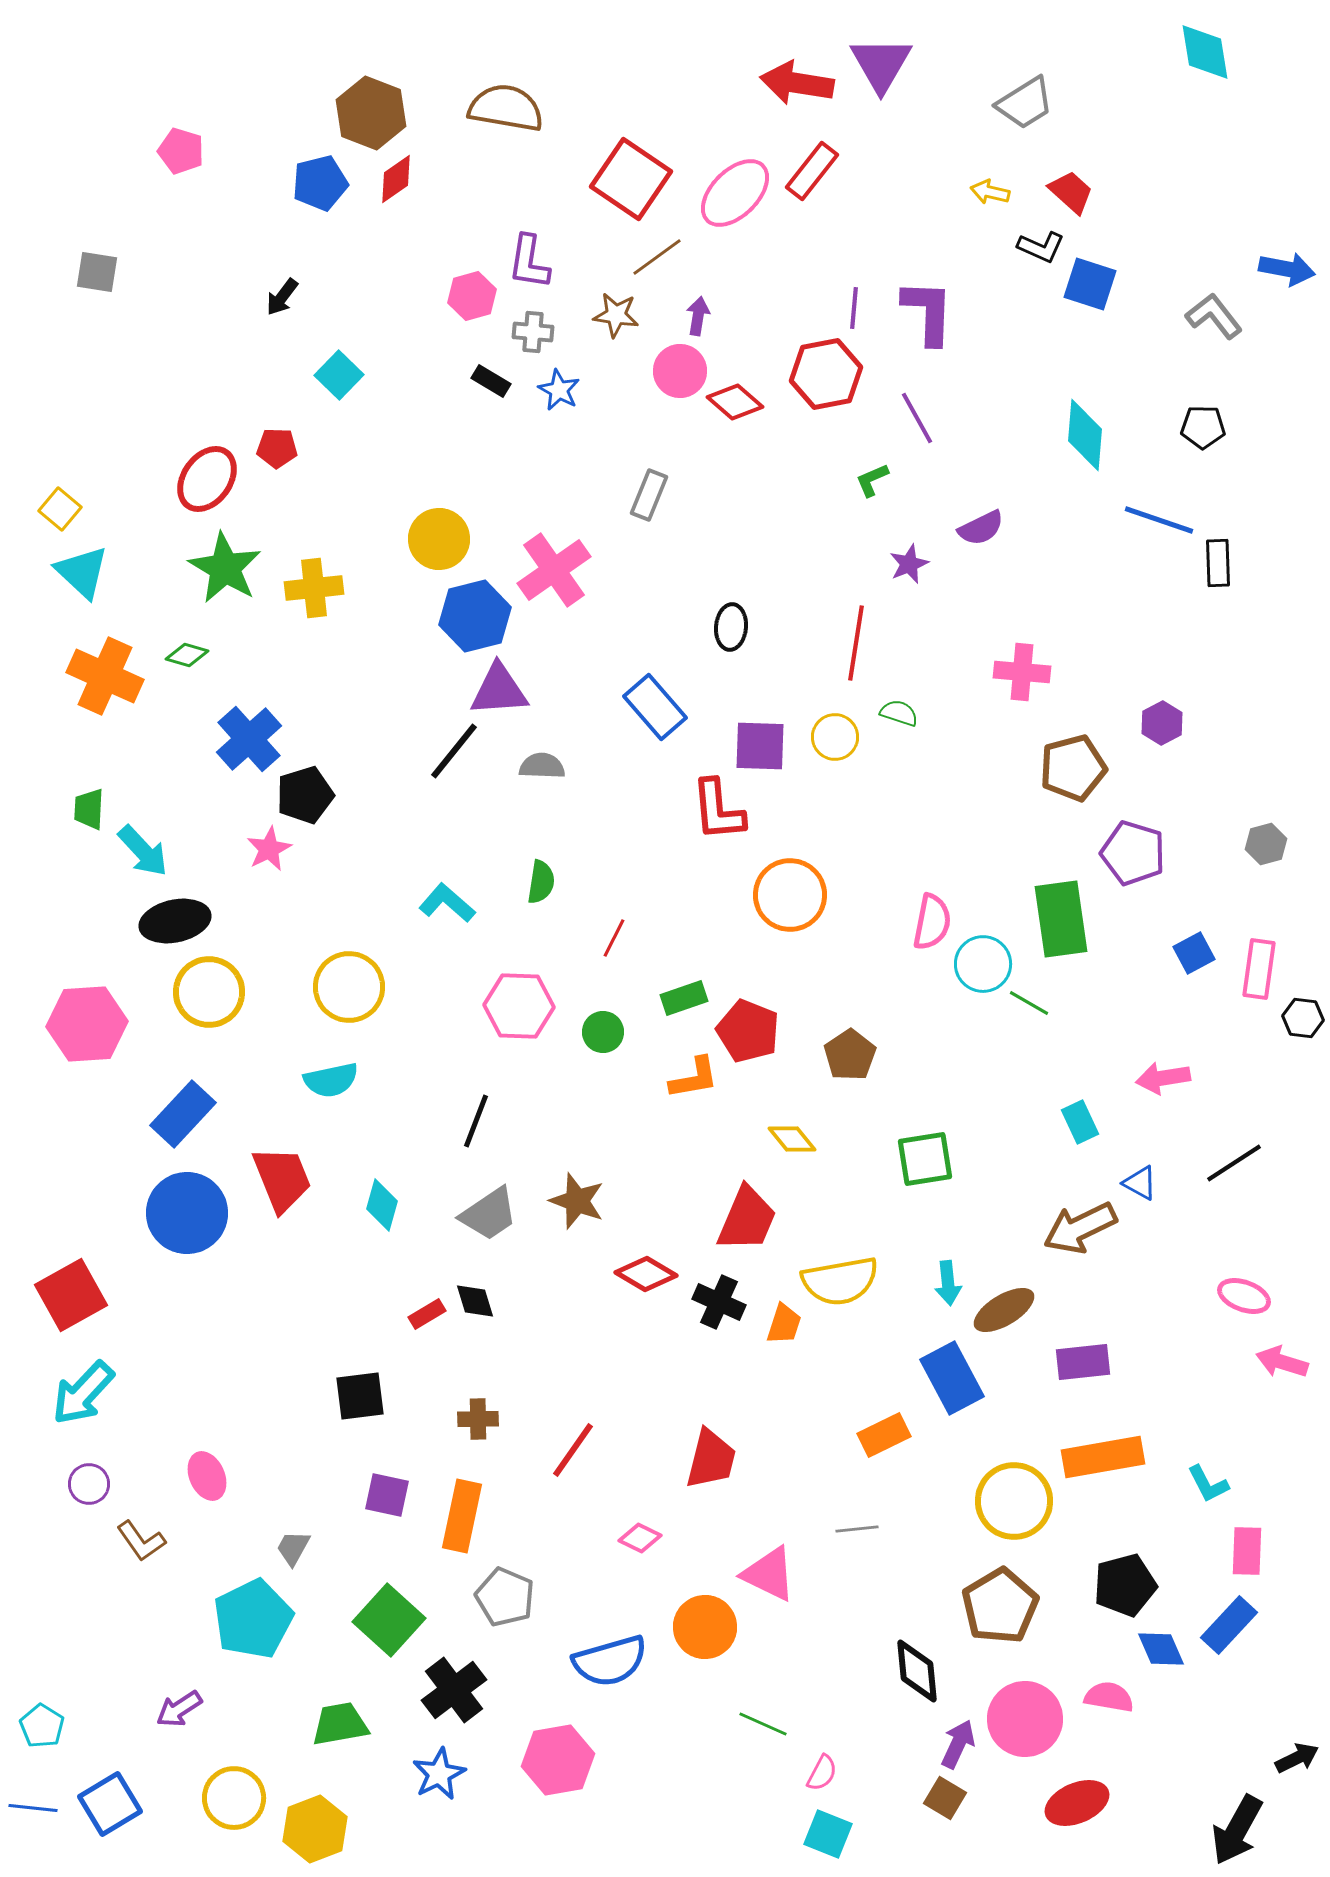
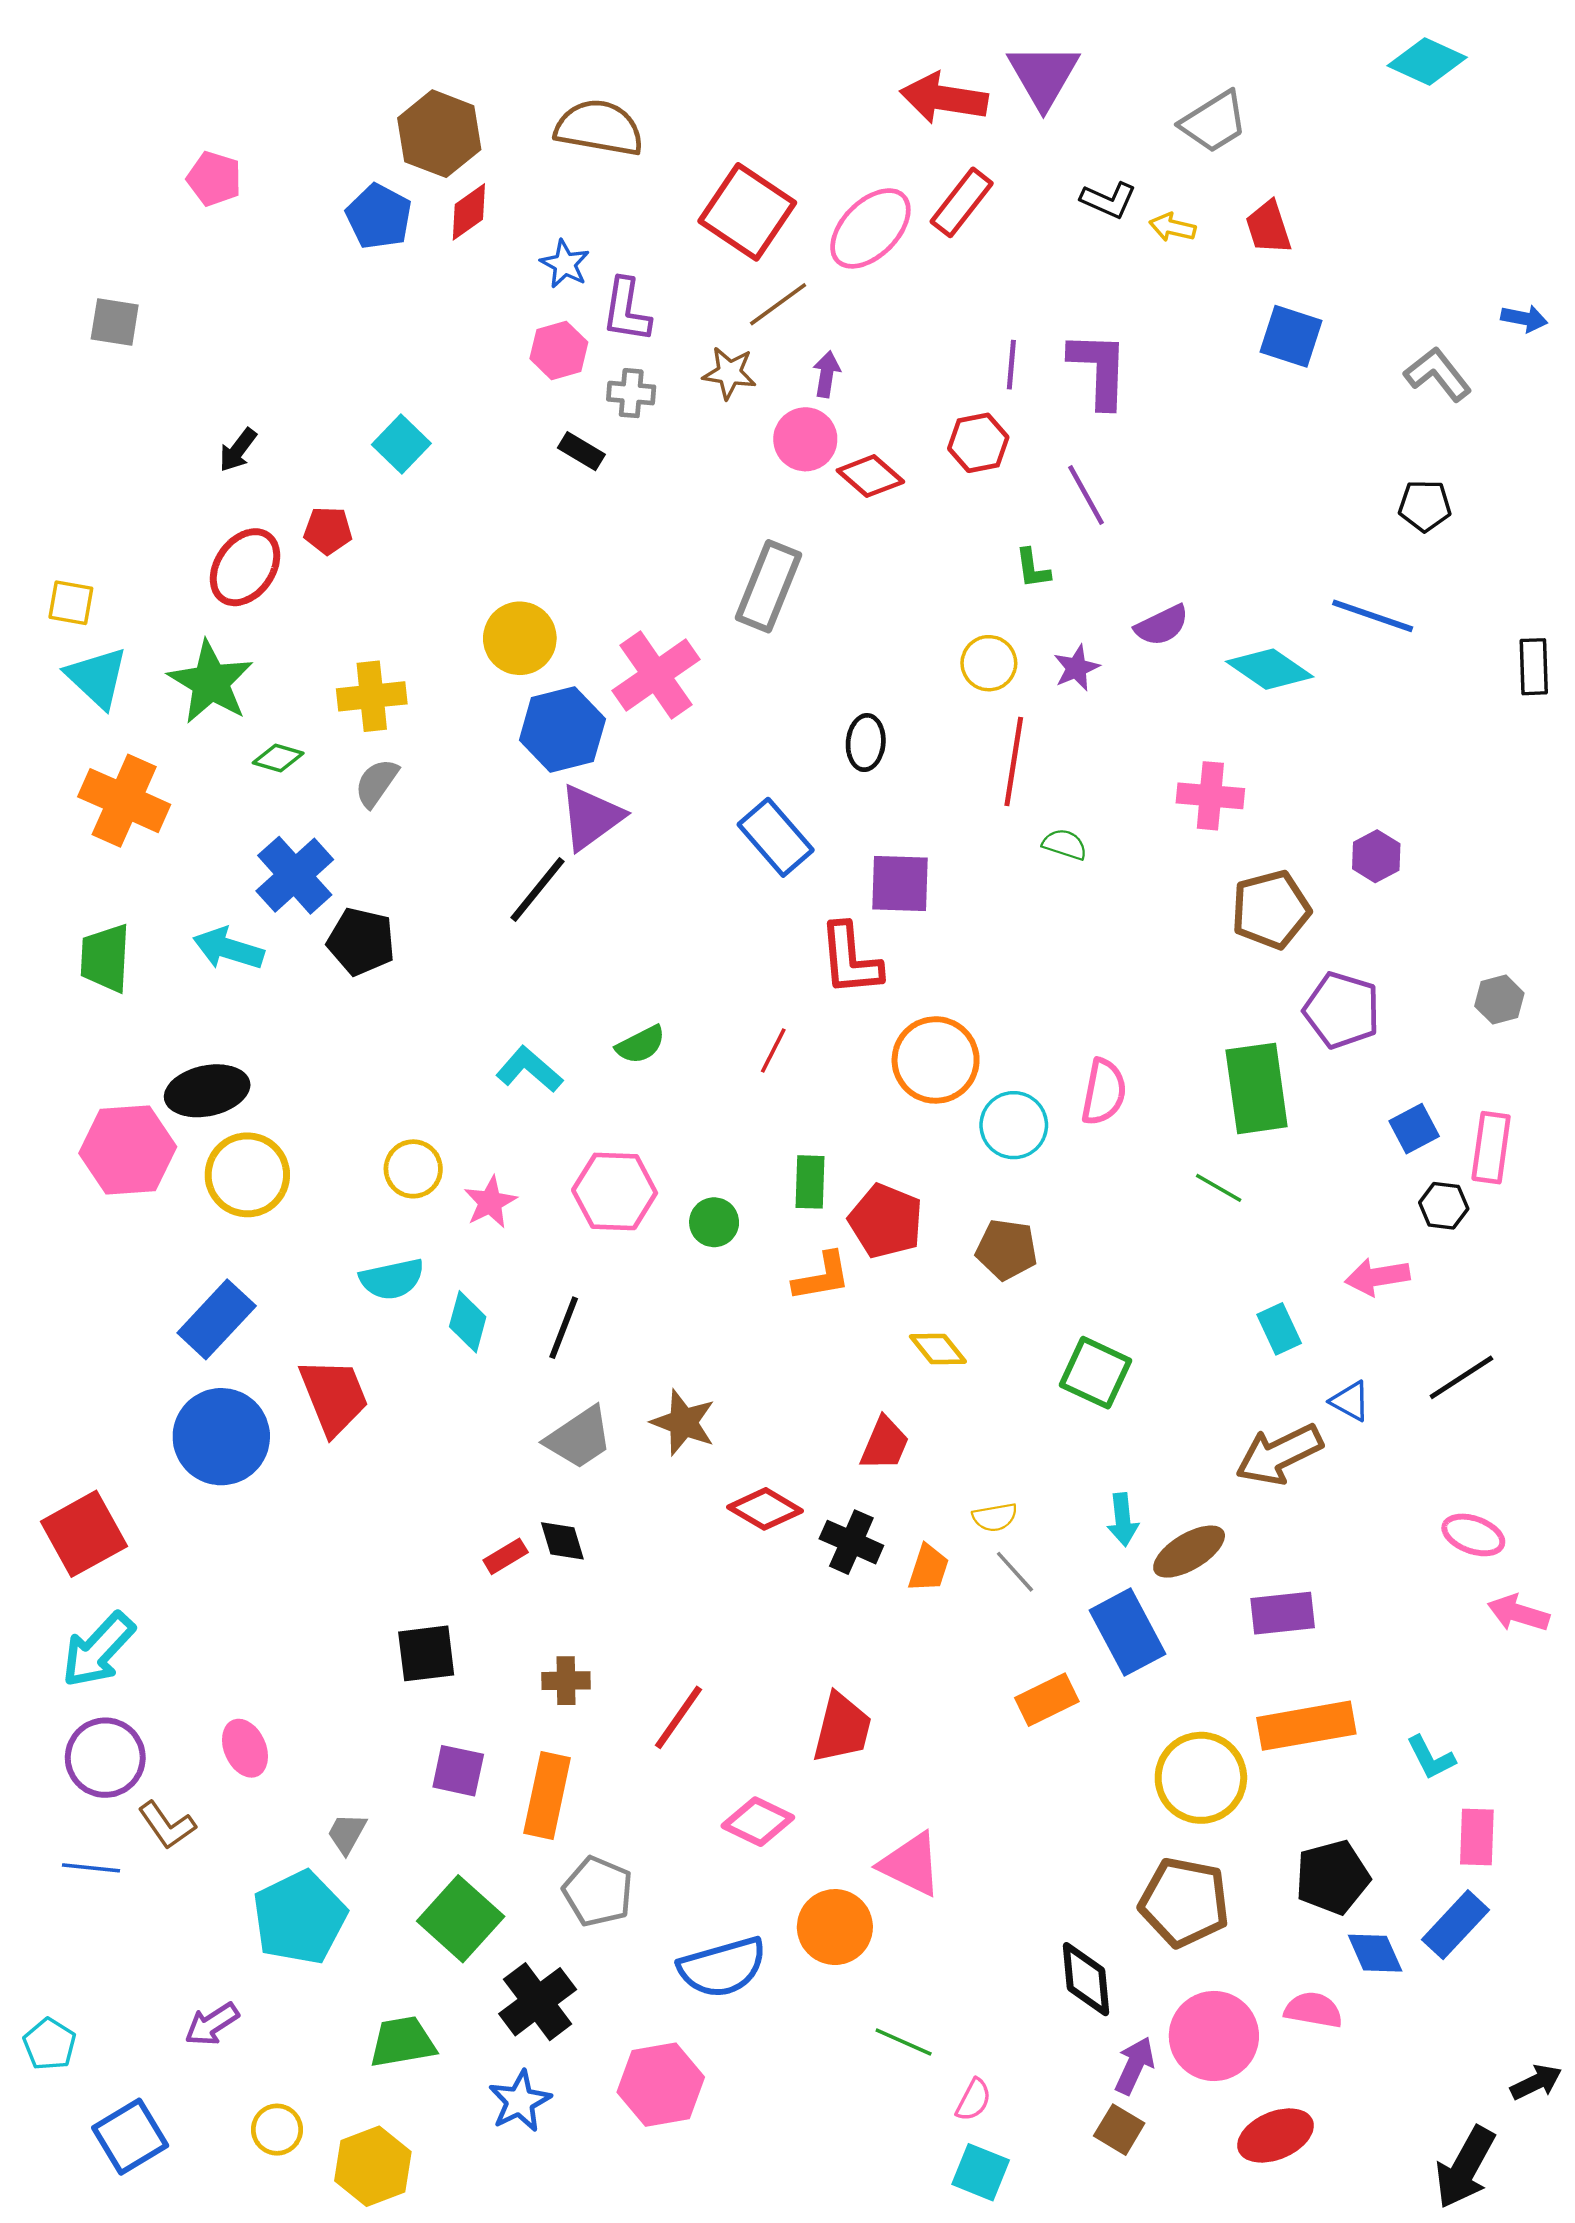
cyan diamond: (1205, 52) -> (1427, 61), turned -56
blue pentagon: (320, 183) -> (379, 217), turned -30
red trapezoid: (1071, 192) -> (1268, 227), turned -150
black L-shape: (1041, 247) -> (1108, 200), moved
blue arrow: (1287, 269) -> (1524, 318), size x0.7
black arrow: (282, 297) -> (238, 450), moved
red hexagon: (826, 374) -> (978, 443), size x0.7
blue star: (559, 390) -> (565, 264), moved
cyan diamond: (1085, 435) -> (1270, 669), moved, turned -60
green L-shape: (872, 480) -> (1033, 568), turned -75
gray rectangle: (649, 495) -> (769, 586), size x1.5
yellow square: (60, 509) -> (71, 603), turned -30
black rectangle: (1218, 563) -> (1534, 667), moved
green star: (225, 568) -> (211, 682), moved
green diamond: (187, 655) -> (278, 758), moved
purple triangle: (499, 690) -> (591, 817), turned -32
yellow circle: (835, 737) -> (989, 663), moved
gray semicircle: (542, 766) -> (376, 783), moved, turned -57
black pentagon: (305, 795) -> (361, 942), turned 30
green trapezoid: (89, 809) -> (105, 958), size x1.4
pink star: (269, 849) -> (490, 1202), moved
cyan arrow: (143, 851) -> (228, 949), moved, turned 150
green semicircle: (541, 882) -> (641, 1045), turned 54
red line: (614, 938) -> (773, 1050), moved
cyan circle: (983, 964) -> (1014, 1125), moved
yellow circle: (349, 987) -> (413, 1169), size x0.7
green rectangle: (684, 998) -> (810, 1182), turned -69
black hexagon: (1303, 1018) -> (1444, 1206), moved
pink hexagon: (87, 1024) -> (128, 1150), moved
brown pentagon: (850, 1055) -> (1007, 1249), turned -30
green square: (925, 1159) -> (1095, 1373), turned 34
cyan diamond: (382, 1205) -> (468, 1322), moved
red trapezoid: (747, 1219) -> (885, 1444), size x0.7
yellow semicircle: (840, 1281) -> (995, 1517), size x0.5
purple circle: (89, 1484) -> (105, 1758), size x1.6
gray line: (857, 1529) -> (1015, 1572), moved, turned 54
pink diamond: (640, 1538) -> (758, 1822), size x1.4
brown pentagon: (1000, 1606) -> (1184, 1902), turned -30
yellow circle: (234, 1798) -> (277, 2130), size x0.7
blue line: (33, 1808) -> (91, 1868), moved

